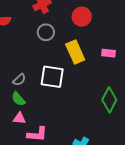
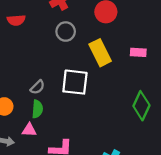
green semicircle: (18, 99) -> (37, 109), turned -133
pink triangle: (19, 118) -> (29, 130), moved

